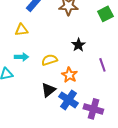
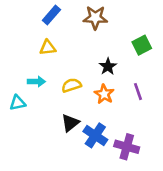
green square: (105, 14) -> (142, 45), moved
yellow triangle: (21, 30) -> (48, 48), moved
orange star: (69, 75) -> (104, 94), moved

